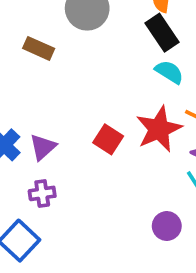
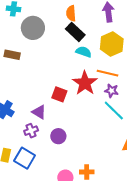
purple triangle: (43, 147) -> (39, 112), moved, turned -35
purple circle: (167, 226) -> (58, 136), moved

